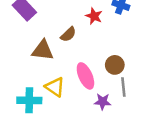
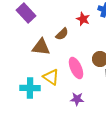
purple star: (103, 102) -> (77, 99), moved

